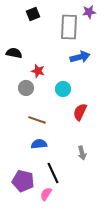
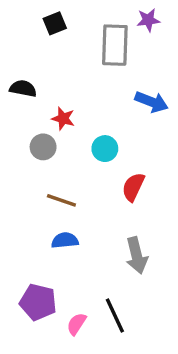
blue arrow: (80, 57) -> (152, 102), moved, turned 36
gray arrow: (82, 153) -> (137, 255), size x1.5
black line: (53, 173) -> (115, 316), moved

